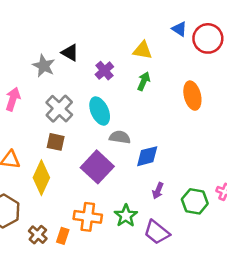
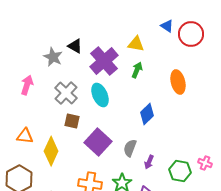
purple cross: (104, 71) -> (104, 61), size x1.8
gray semicircle: (120, 137) -> (130, 148), moved, turned -78
brown square: (56, 142) -> (72, 121), moved
blue diamond: (147, 156) -> (147, 114), moved, turned -30

